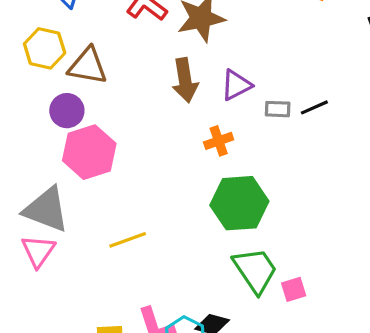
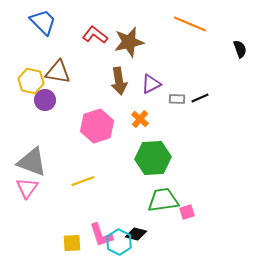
yellow hexagon: (45, 48) -> (31, 81), moved
orange cross: (219, 141) -> (140, 119), turned -30
pink hexagon: (89, 152) -> (97, 126), moved
green trapezoid: (255, 270) -> (163, 200), turned -64

